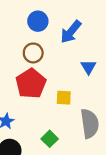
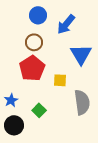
blue triangle: (88, 67) -> (81, 54), size x1.6
green square: (50, 139) -> (39, 110), moved

